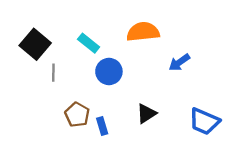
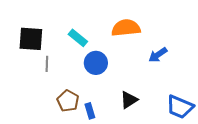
black square: (35, 44) -> (31, 39), turned -36

